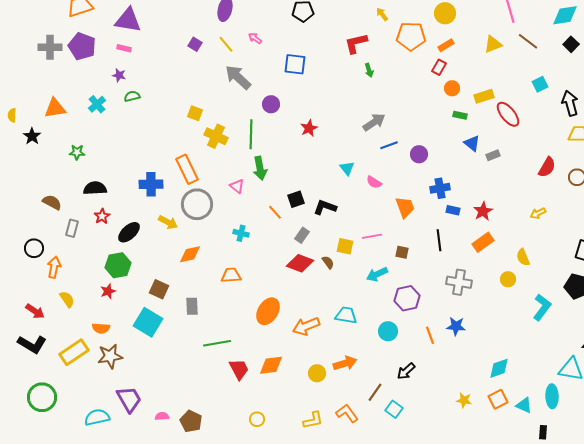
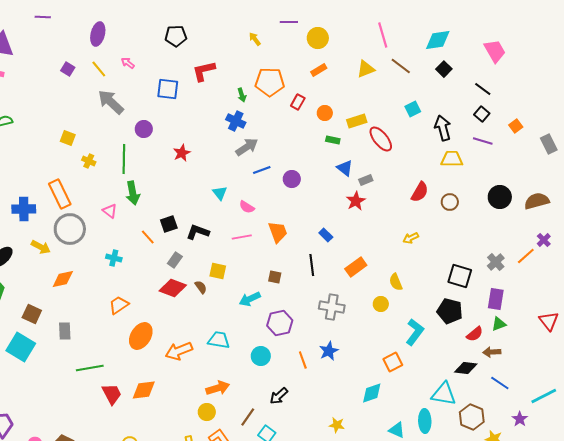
orange pentagon: (411, 36) -> (270, 82), moved
red L-shape: (356, 43) -> (204, 71), moved
red rectangle: (439, 67) -> (298, 102), moved
yellow cross: (216, 136) -> (89, 161), size x0.6
blue cross: (440, 188) -> (236, 121), moved, turned 36
blue rectangle: (453, 210) -> (326, 235), turned 32
red star: (483, 211) -> (356, 201), moved
pink line: (372, 236) -> (242, 237), moved
orange trapezoid: (231, 275) -> (119, 305), moved, turned -30
blue star: (456, 326) -> (329, 351), turned -30
yellow circle: (317, 373) -> (207, 412), moved
orange square: (498, 399) -> (393, 362), moved

